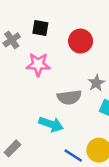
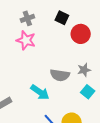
black square: (40, 28) -> (62, 18), moved
pink star: (38, 64) -> (26, 40), moved

